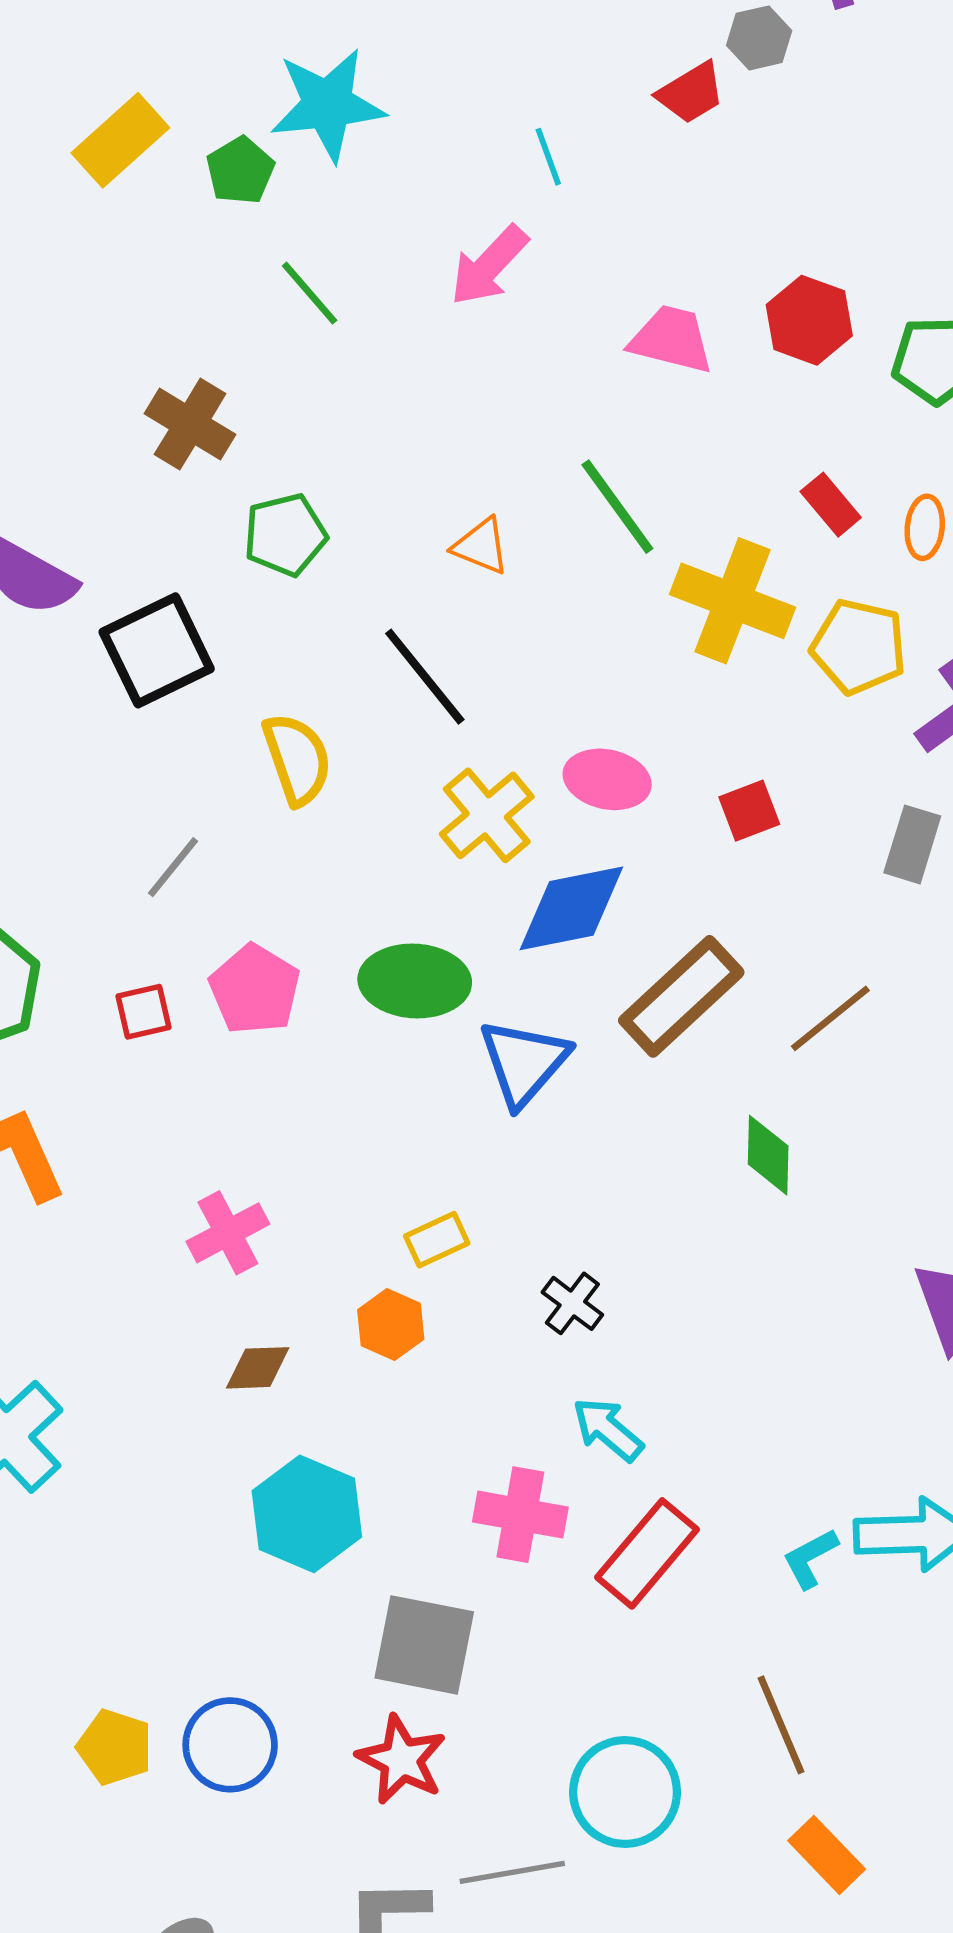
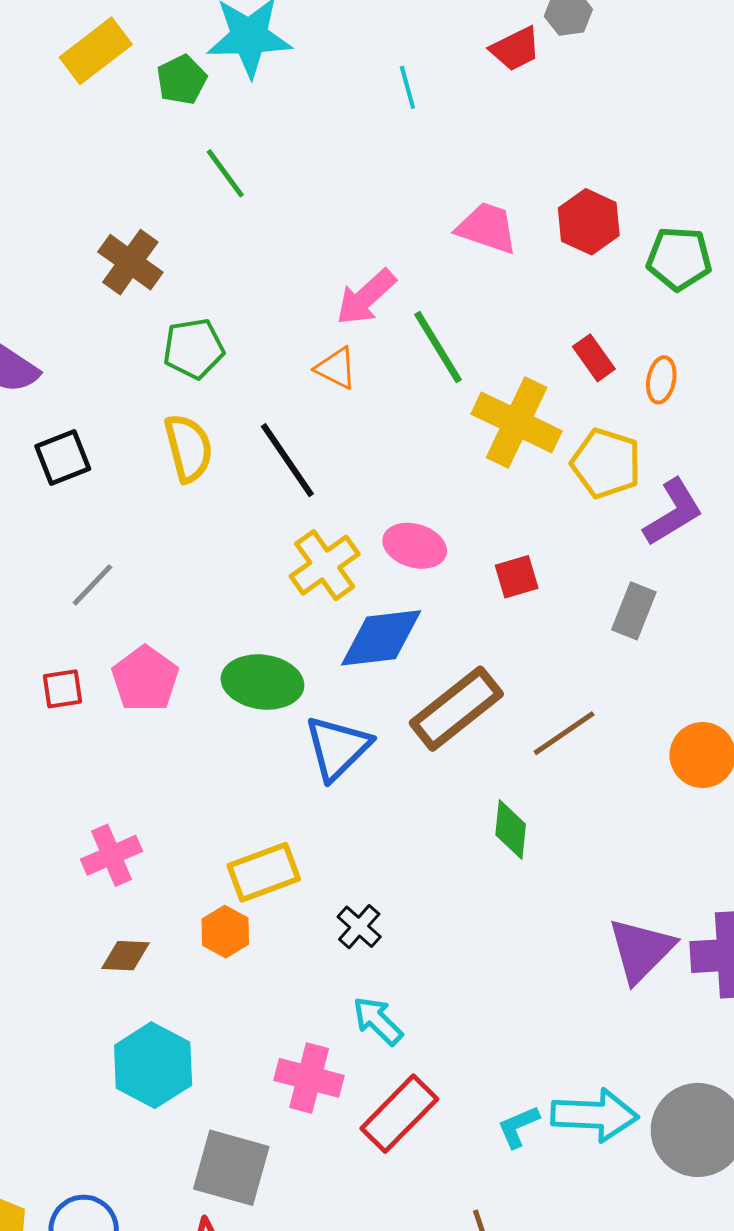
pink arrow: (489, 265) -> (366, 297), moved
black square: (157, 650) -> (63, 457), moved, size x0.7
yellow semicircle: (297, 759) -> (188, 448), moved
yellow rectangle: (437, 1240) -> (264, 872), size x1.5

